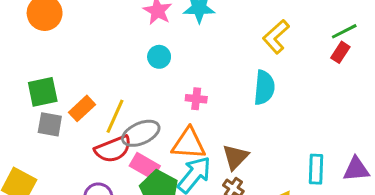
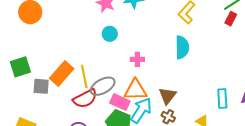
green square: (43, 92) -> (20, 67), moved
orange rectangle: (82, 108) -> (62, 73), size x1.4
yellow line: (115, 116) -> (84, 77), turned -30
pink rectangle: (145, 166) -> (120, 102), moved

